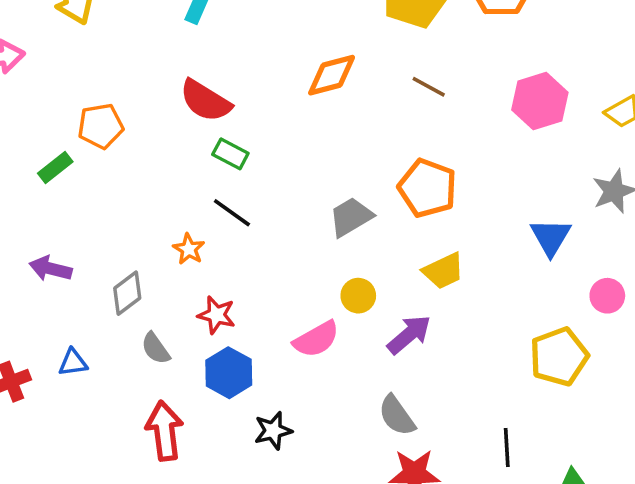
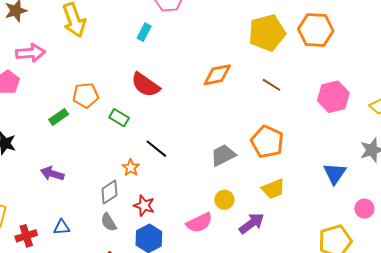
green rectangle: (230, 154) -> (119, 118), moved
gray diamond: (127, 293) -> (109, 192), moved

